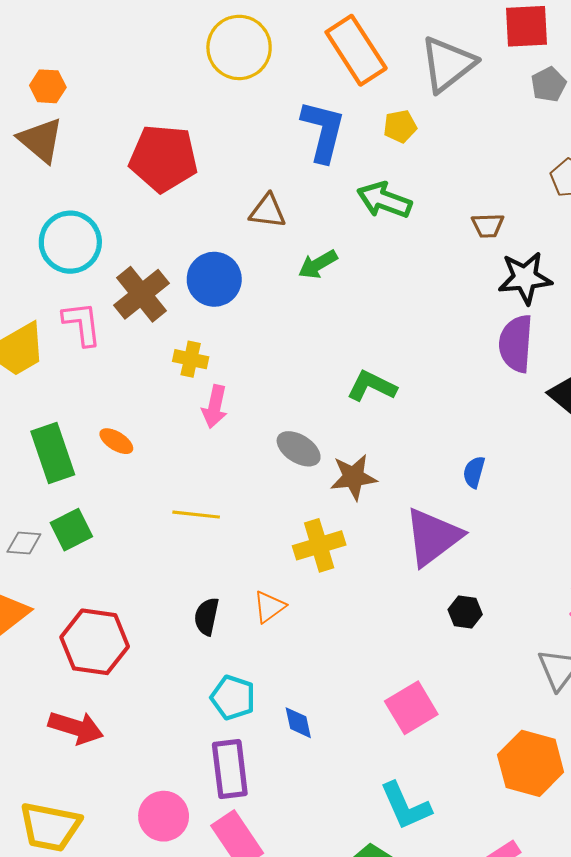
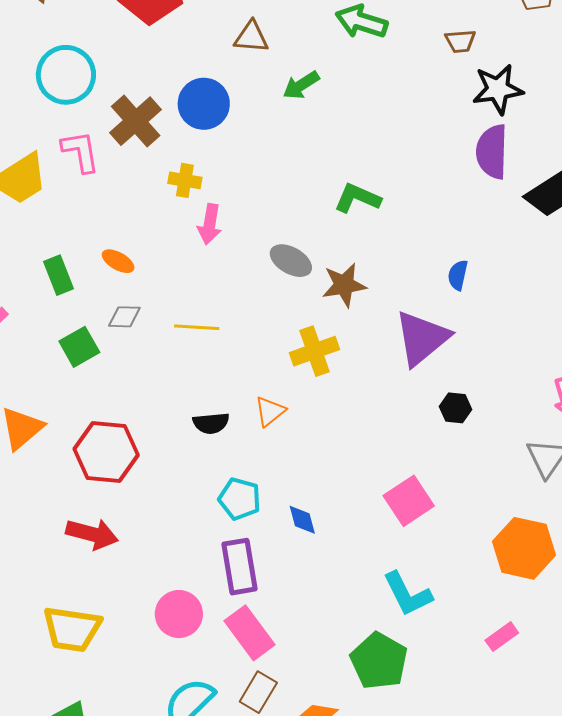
green rectangle: (53, 453) -> (58, 275), size x0.7
gray diamond: (24, 543) -> (124, 317), moved
black semicircle: (207, 616) -> (211, 423), turned -105

